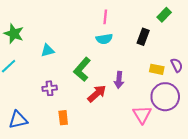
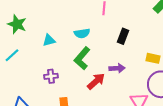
black rectangle: (143, 37) -> (123, 36), moved
cyan semicircle: (104, 39) -> (82, 33), moved
purple arrow: (119, 80) -> (117, 68), turned -98

